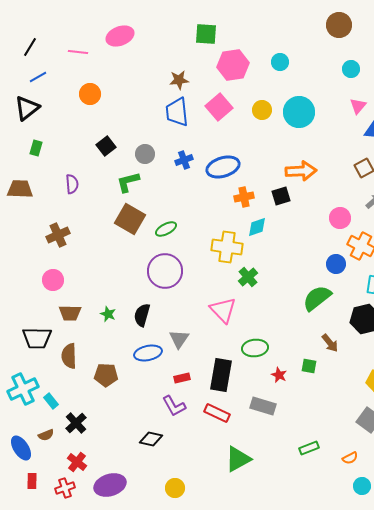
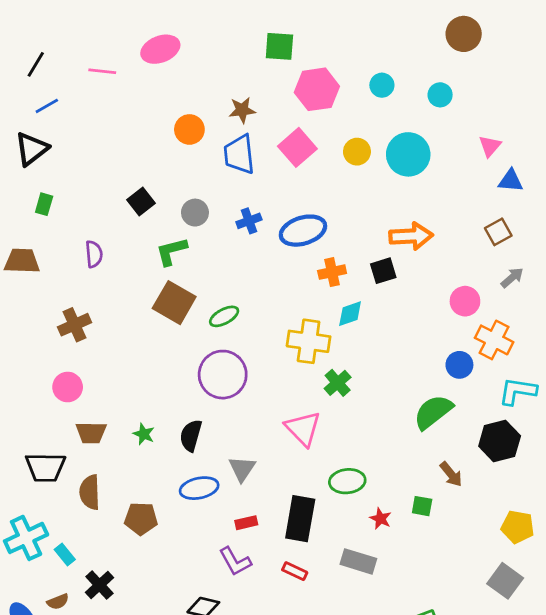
cyan circle: (351, 69) -> (440, 95), moved
orange circle: (90, 94) -> (189, 129), moved
red rectangle: (217, 413) -> (295, 571), size x0.7

